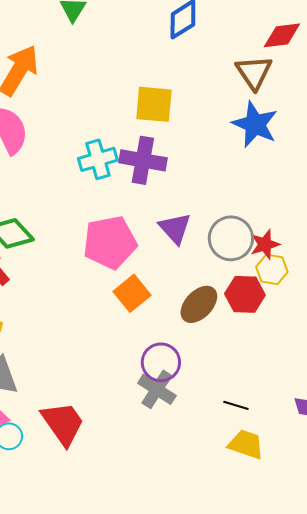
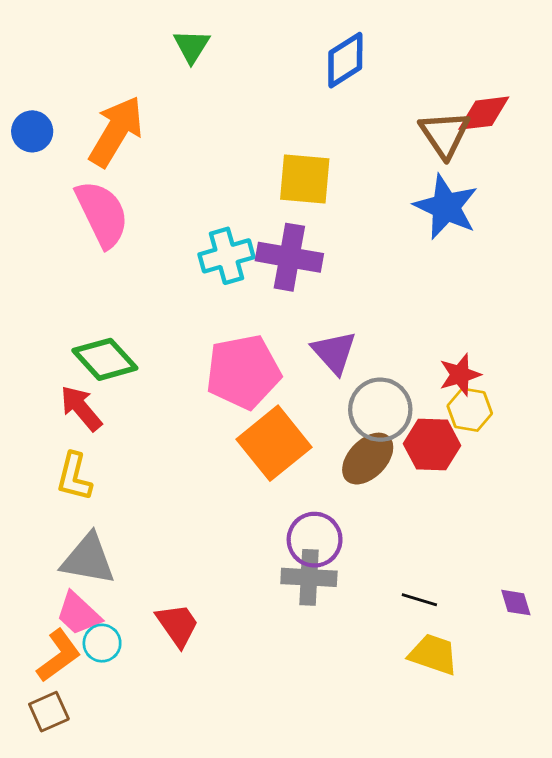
red diamond: (282, 35) -> (484, 113), moved
gray circle: (231, 238) -> (380, 410), moved
orange square: (132, 293) -> (274, 443), size x1.4
gray cross: (157, 389) -> (309, 577), turned -30
red trapezoid: (63, 423) -> (178, 625), size x0.7

